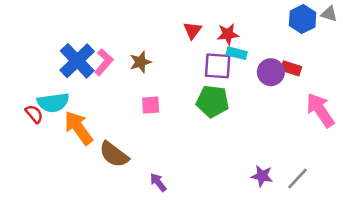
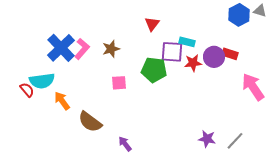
red star: (228, 34) -> (193, 63), moved
green pentagon: (213, 101) -> (154, 70), moved
orange arrow: (78, 128) -> (62, 101), size x0.7

